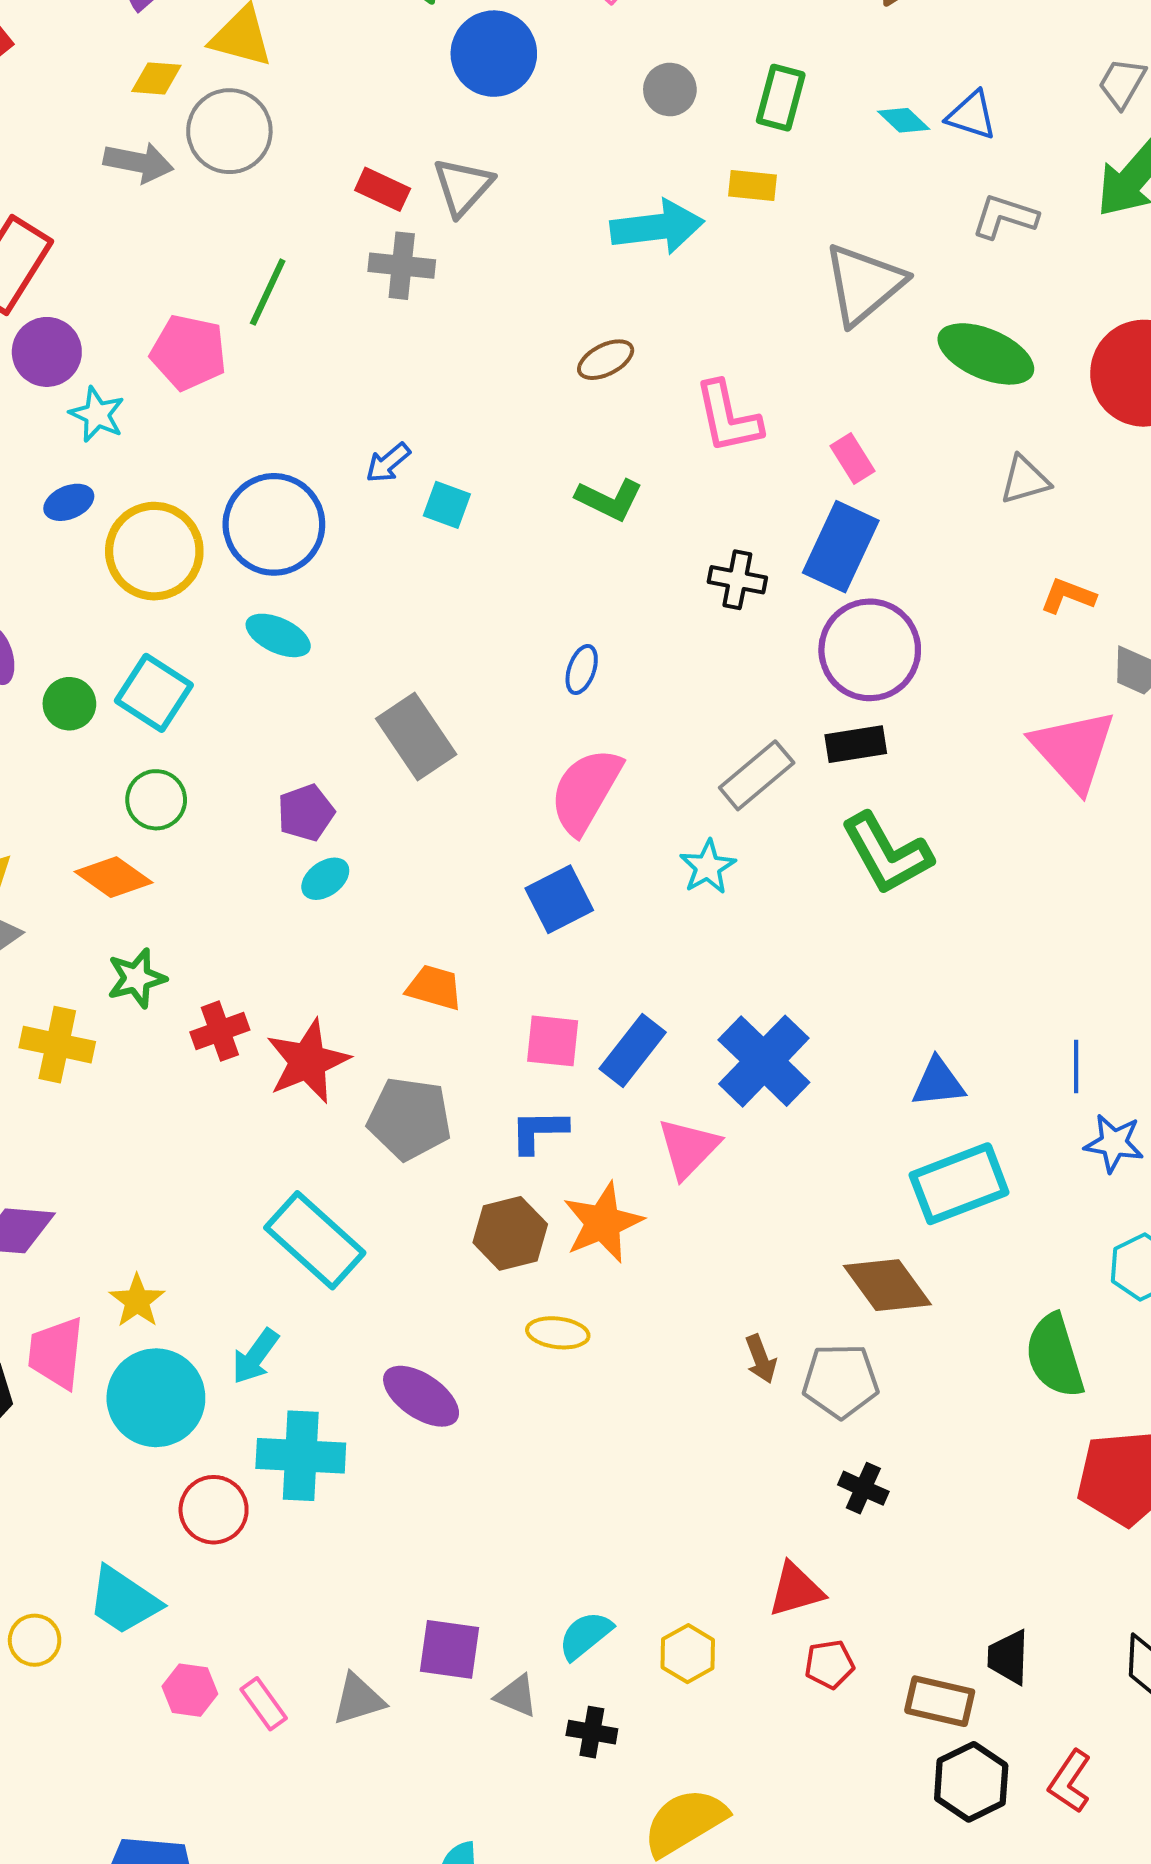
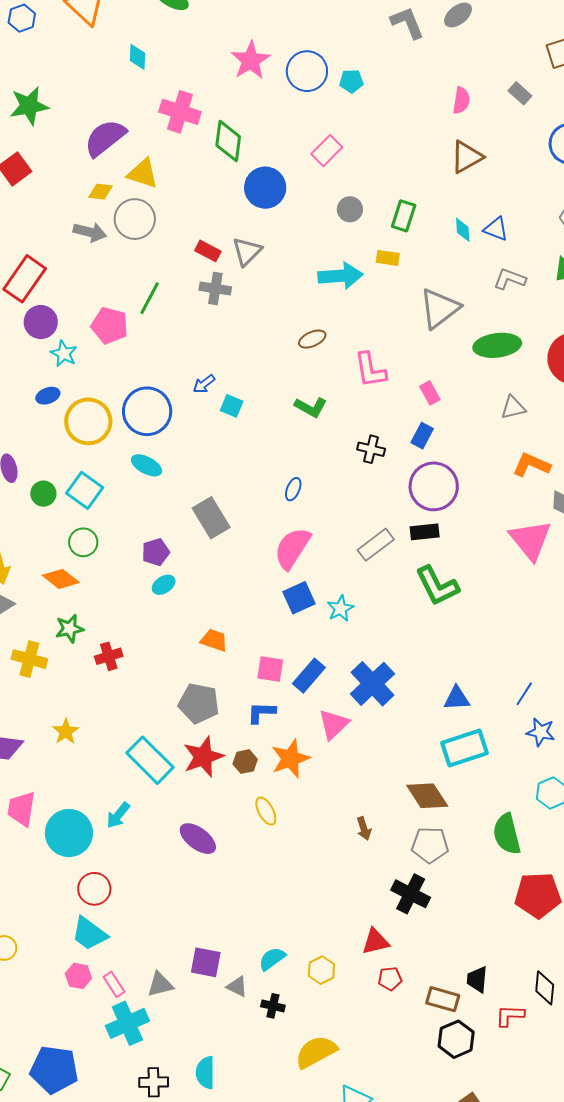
cyan diamond: (904, 120) -> (463, 230), turned 40
green ellipse: (986, 354) -> (497, 345), turned -33
blue rectangle: (841, 547) -> (422, 436), size x0.6
orange L-shape: (1068, 596) -> (531, 465), size x1.4
cyan star: (708, 867) -> (340, 609), moved
blue square: (559, 899) -> (299, 598), moved
red star: (308, 1061) -> (203, 757), moved
blue line: (1076, 1067) -> (524, 694), turned 30
brown hexagon: (510, 1233) -> (245, 762), size x0.7
yellow star: (137, 1301) -> (66, 732), moved
yellow ellipse: (558, 1333) -> (266, 811), turned 52
gray pentagon: (841, 1381) -> (430, 845), moved
cyan cross: (301, 1456) -> (127, 1023), moved, turned -30
black cross: (863, 1488) -> (411, 894), size x1.6
cyan trapezoid: (124, 1601) -> (89, 934), moved
red L-shape: (1070, 1782) -> (510, 1016), moved, turned 56

